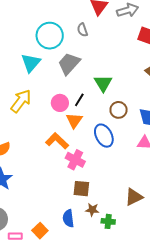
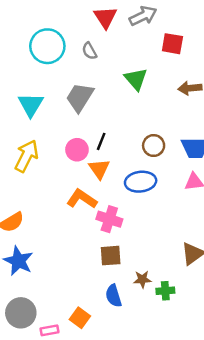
cyan circle: (50, 36) -> (47, 46), moved
green triangle: (103, 83) -> (136, 79), moved
blue ellipse: (104, 136) -> (141, 182), turned -60
brown square: (81, 189) -> (111, 256), moved

